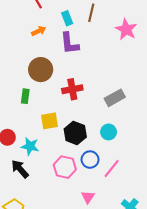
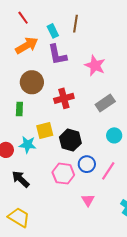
pink star: (126, 29) -> (95, 65), moved
orange arrow: (39, 31) -> (27, 45), size x1.6
cyan circle: (109, 132) -> (114, 135), moved
cyan star: (30, 146) -> (28, 145), moved

